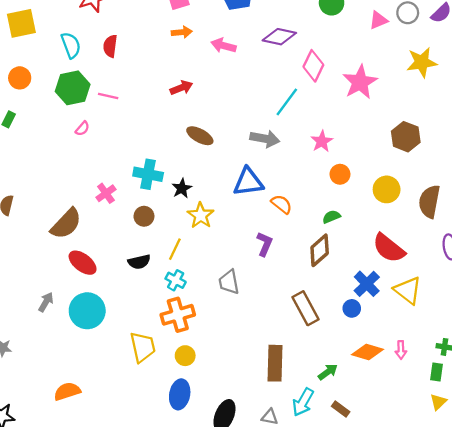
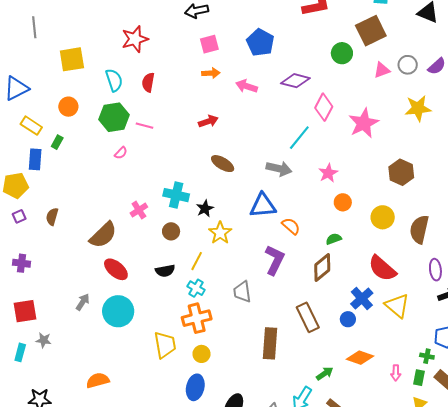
purple L-shape: (265, 244) -> (275, 260), size x1.4
pink arrow: (401, 350) -> (396, 373), moved
brown rectangle: (275, 363) -> (270, 343), moved

